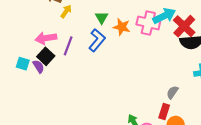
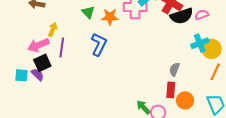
yellow arrow: (66, 11) -> (53, 29), moved
blue L-shape: (97, 40) -> (99, 44), moved
black square: (46, 56) -> (42, 63), turned 36

